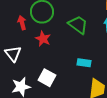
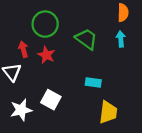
red arrow: (22, 23) -> (23, 49), moved

